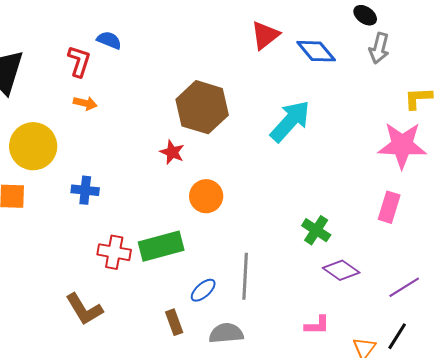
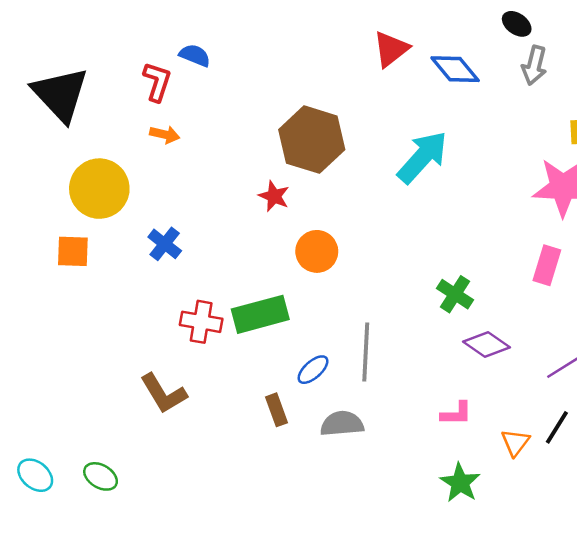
blue cross: (85, 190) -> (165, 244), turned 32

